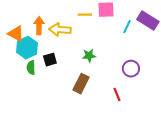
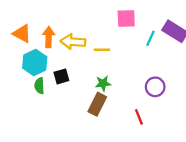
yellow line: (85, 15) -> (102, 50), moved
orange triangle: (16, 34) -> (22, 34), moved
green star: (89, 56) -> (103, 83), moved

